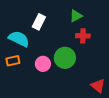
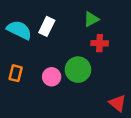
cyan semicircle: (19, 39) -> (19, 30), moved
orange rectangle: (13, 61) -> (16, 73), turned -64

